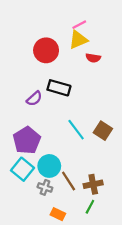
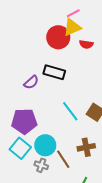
red circle: (46, 50) -> (58, 37), moved
purple pentagon: (27, 140) -> (24, 121), turned 30
brown cross: (93, 184) -> (86, 147), moved

